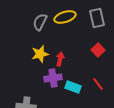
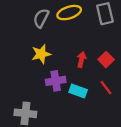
red square: (98, 50) -> (106, 60), moved
red arrow: (60, 59) -> (81, 60), moved

